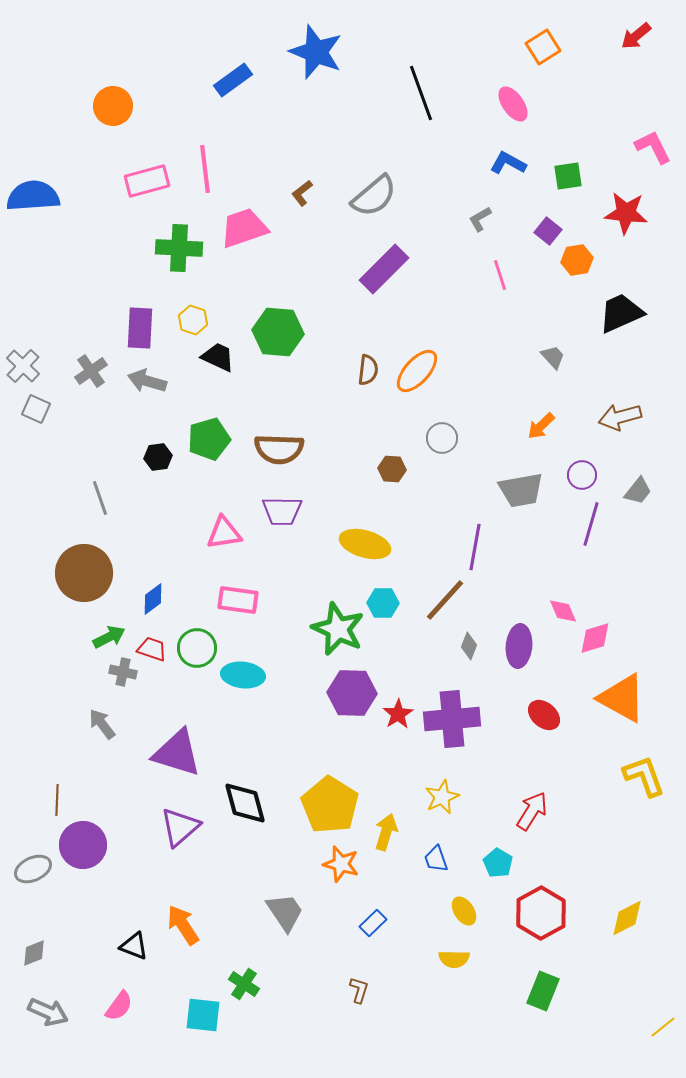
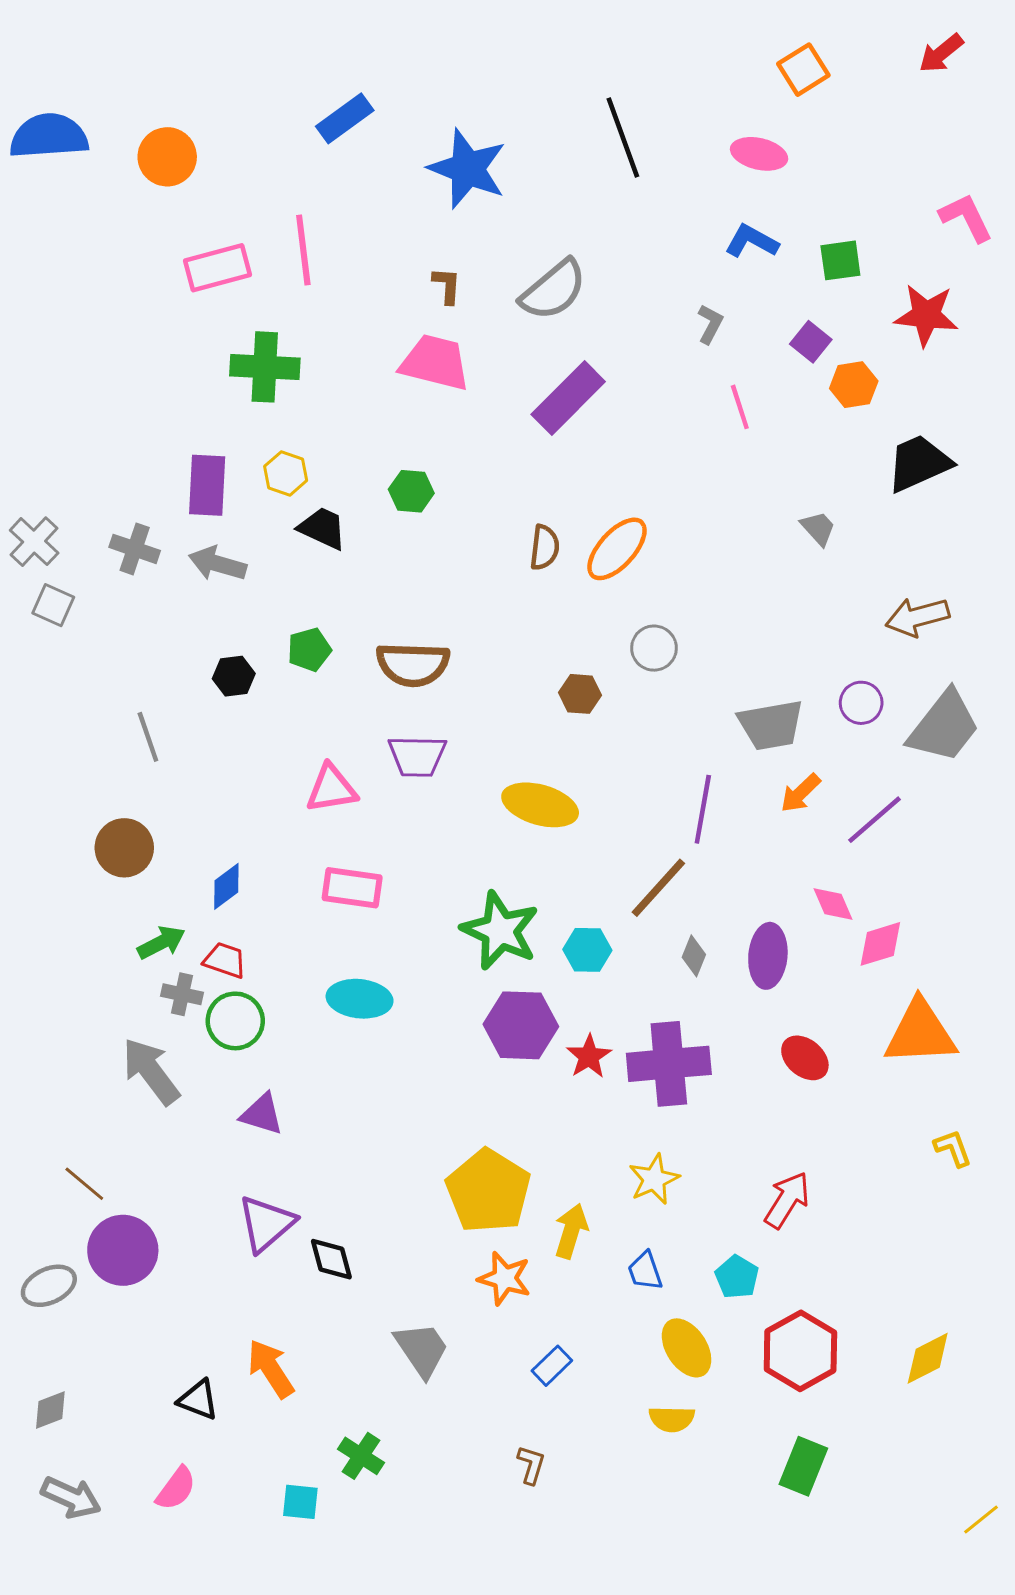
blue star: (316, 52) -> (468, 169), moved
pink ellipse: (513, 104) -> (759, 154), turned -42
brown L-shape: (302, 193) -> (447, 286), turned 132
blue semicircle: (33, 196) -> (49, 136), moved
gray L-shape: (480, 219) -> (710, 324), turned 148
pink trapezoid: (244, 228) -> (435, 362), moved, turned 33
green hexagon: (278, 332) -> (411, 491), size x0.6
gray cross: (91, 371) -> (135, 549), turned -36
orange arrow: (541, 426) -> (800, 793), moved
green pentagon: (209, 439) -> (309, 650), size x0.7
gray trapezoid: (638, 491) -> (944, 726), size x1.8
purple line: (591, 524) -> (874, 820), moved, turned 33
brown circle: (84, 573) -> (124, 848), size x0.7
cyan hexagon: (383, 603) -> (587, 950), moved
green circle: (197, 648) -> (235, 1021), moved
orange triangle: (622, 698) -> (920, 1033), turned -32
gray arrow: (102, 724) -> (151, 1071), size x1.5
purple triangle: (177, 753) -> (262, 1114), size x0.6
yellow L-shape: (644, 776) -> (953, 1148), size x0.6
brown line: (57, 800) -> (84, 1184), turned -52
black diamond: (245, 803) -> (331, 1259), moved, size x0.7
yellow ellipse: (464, 911) -> (687, 1348), size x1.4
cyan square: (203, 1015) -> (300, 1502), size x0.7

